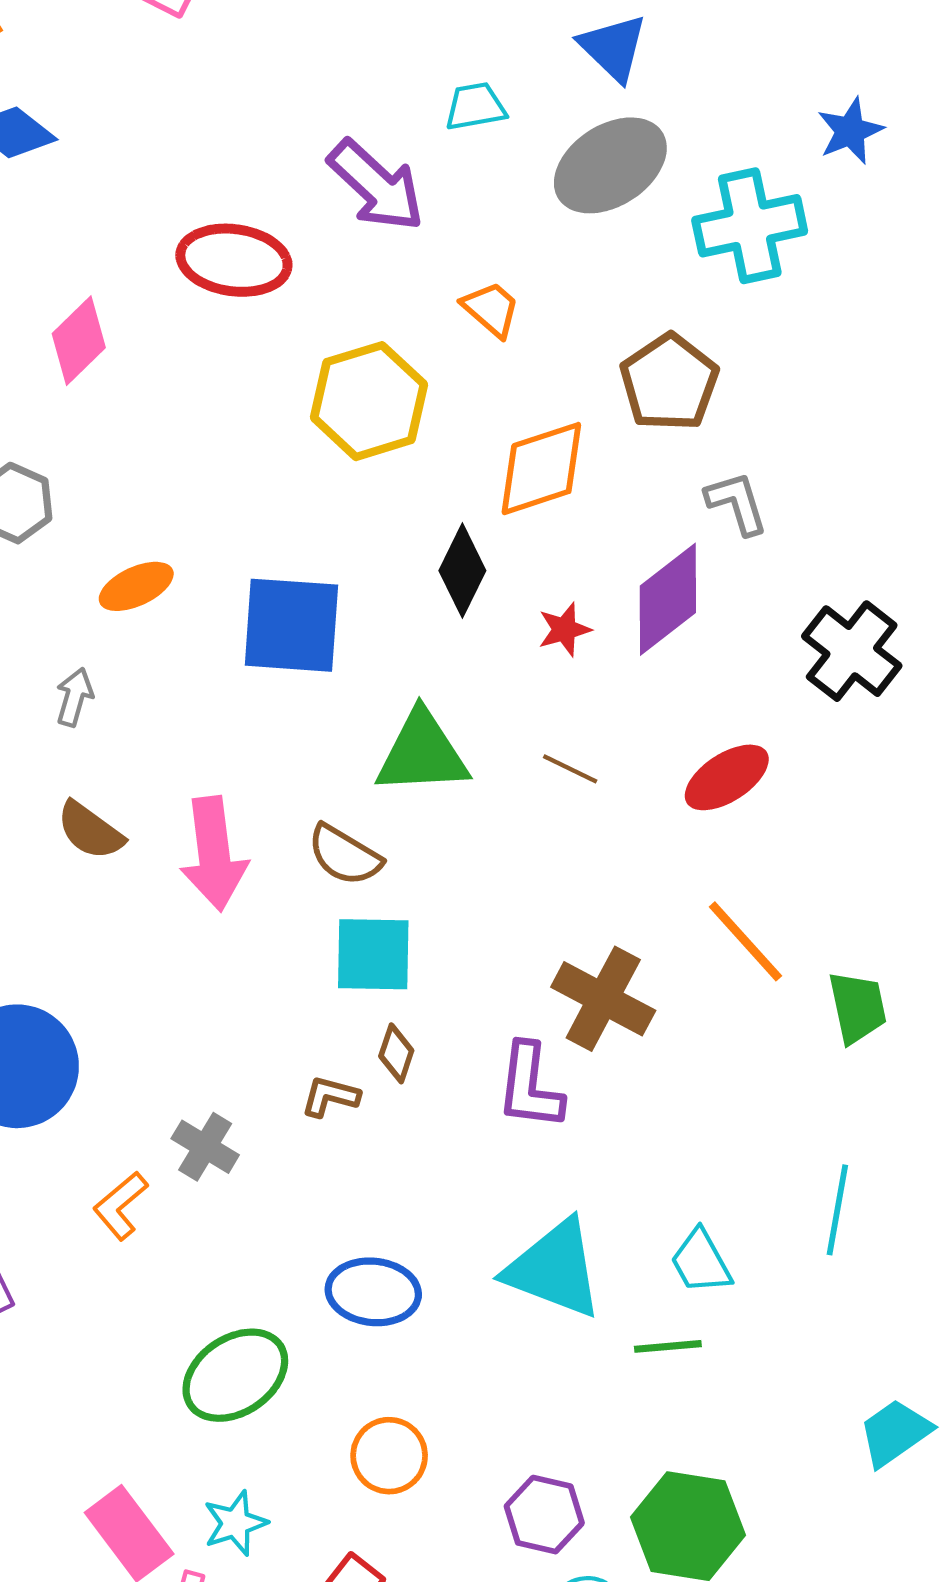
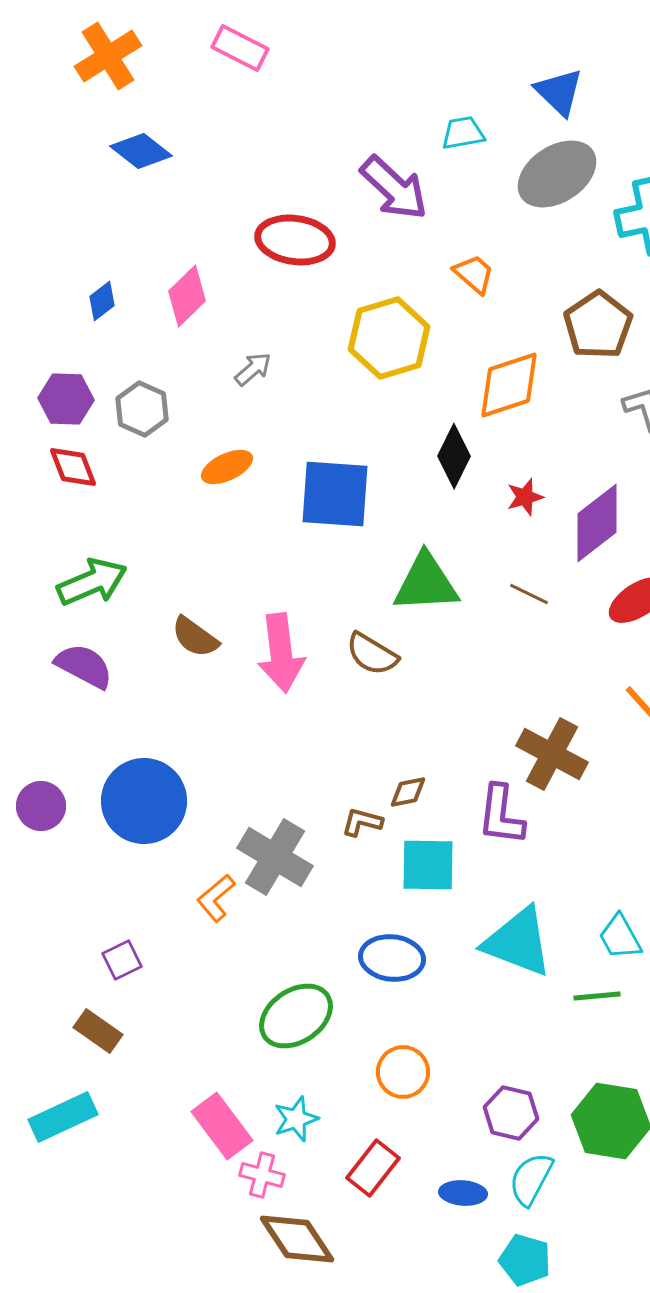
purple diamond: (668, 599) -> (597, 523), moved
gray arrow: (74, 697) -> (253, 369), moved, turned 33
cyan square: (373, 954) -> (428, 865), moved
brown diamond: (396, 1053) -> (408, 792), turned 60
gray cross: (205, 1147) -> (275, 857), size x1.6

